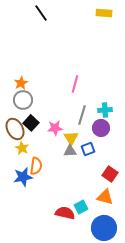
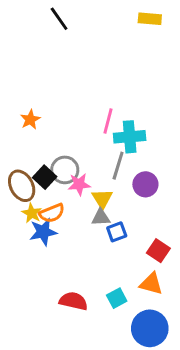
gray circle: (23, 100) -> (65, 170), moved
cyan cross: (105, 110) -> (130, 137), moved, size x1.5
blue square: (88, 149) -> (117, 232), moved
orange semicircle: (36, 166) -> (52, 213), moved, turned 60
blue star: (23, 177) -> (43, 232), moved
red semicircle: (65, 213) -> (73, 301), moved

